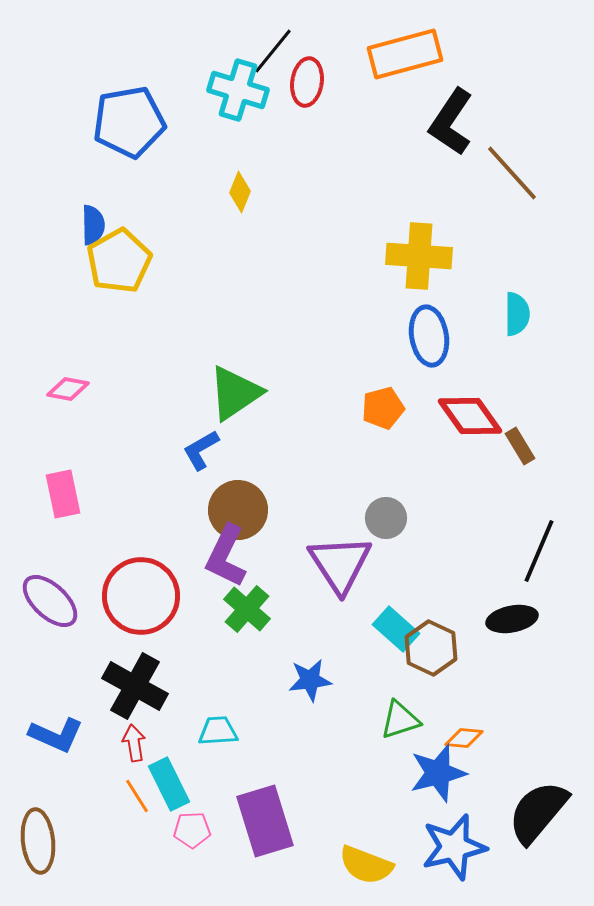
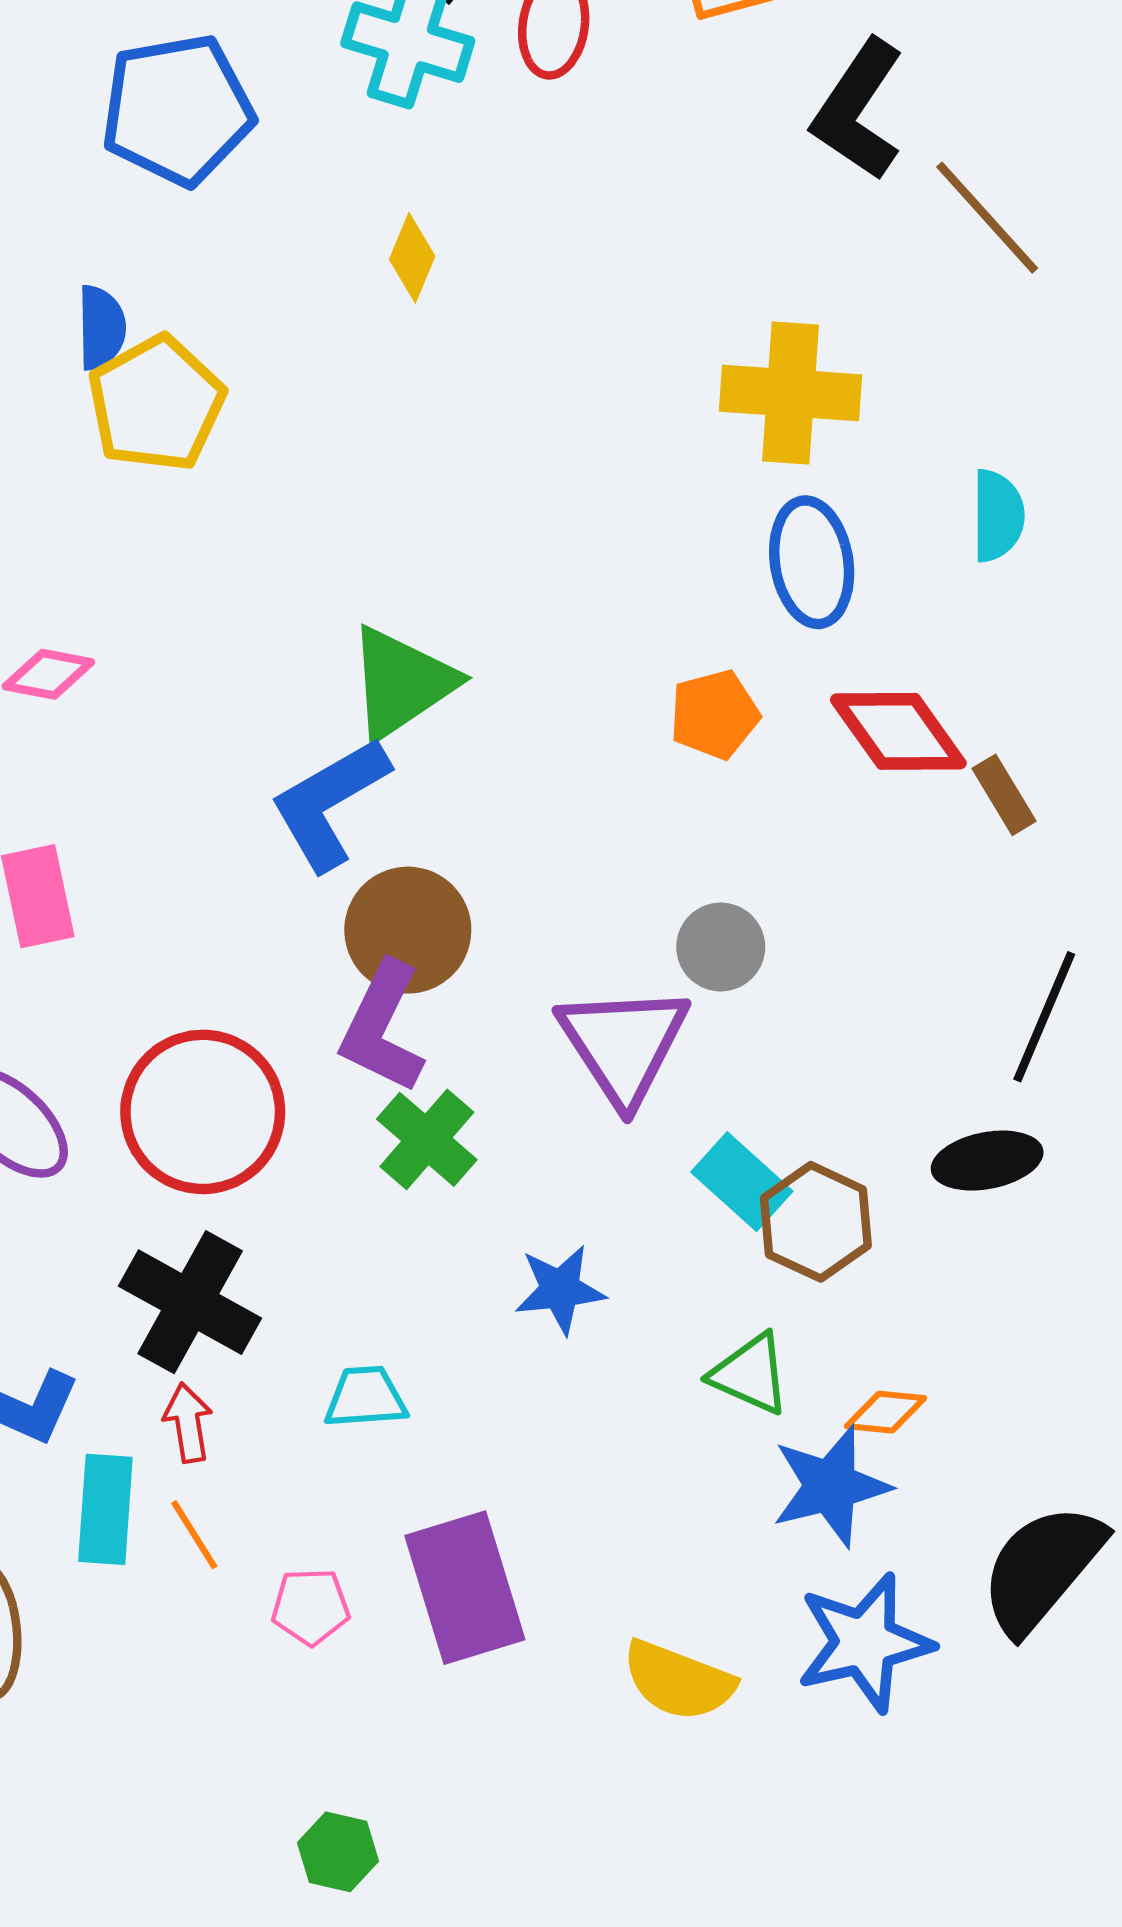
blue L-shape: (201, 450) -> (330, 803), size x1.6
green triangle: (400, 720) -> (750, 1374), turned 42
cyan rectangle: (169, 784) -> (105, 1509), moved, turned 30

